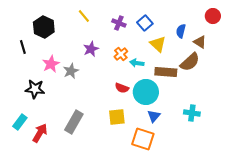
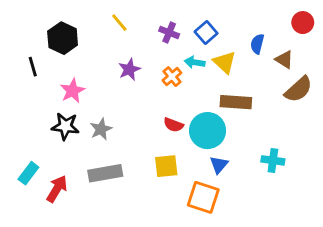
brown semicircle: (190, 62) -> (298, 89), moved
cyan arrow: (137, 63) -> (195, 62), moved
gray star: (71, 71) -> (101, 129), moved
black star: (35, 89) -> (65, 126), moved
gray rectangle: (74, 122) -> (105, 173), turned 50

